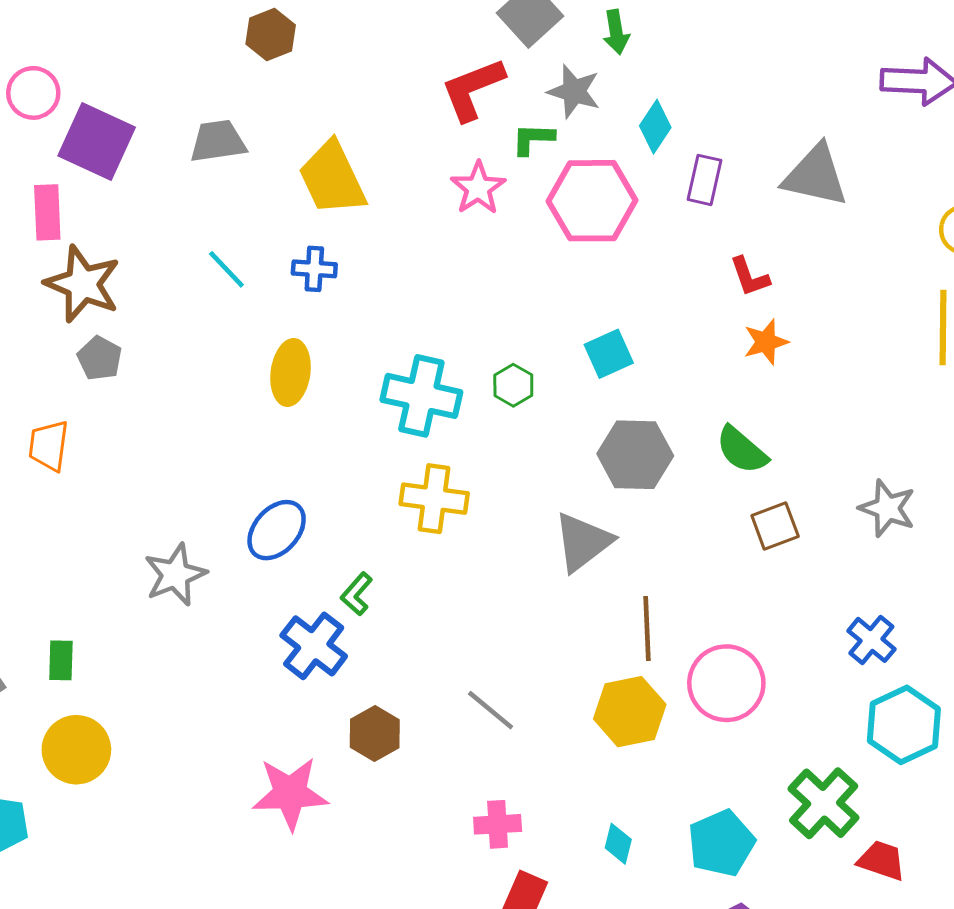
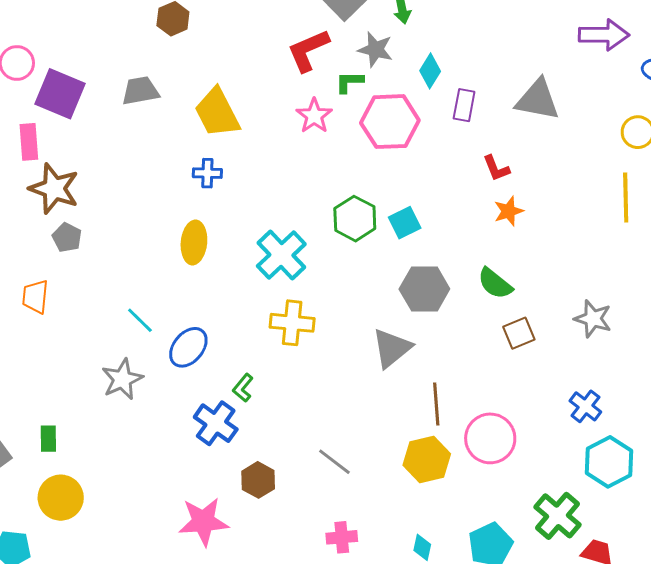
cyan line: (226, 269) -> (140, 320), moved
green hexagon: (513, 385) -> (355, 219), moved, size x1.6
cyan cross: (421, 396) -> (281, 255), turned 36

